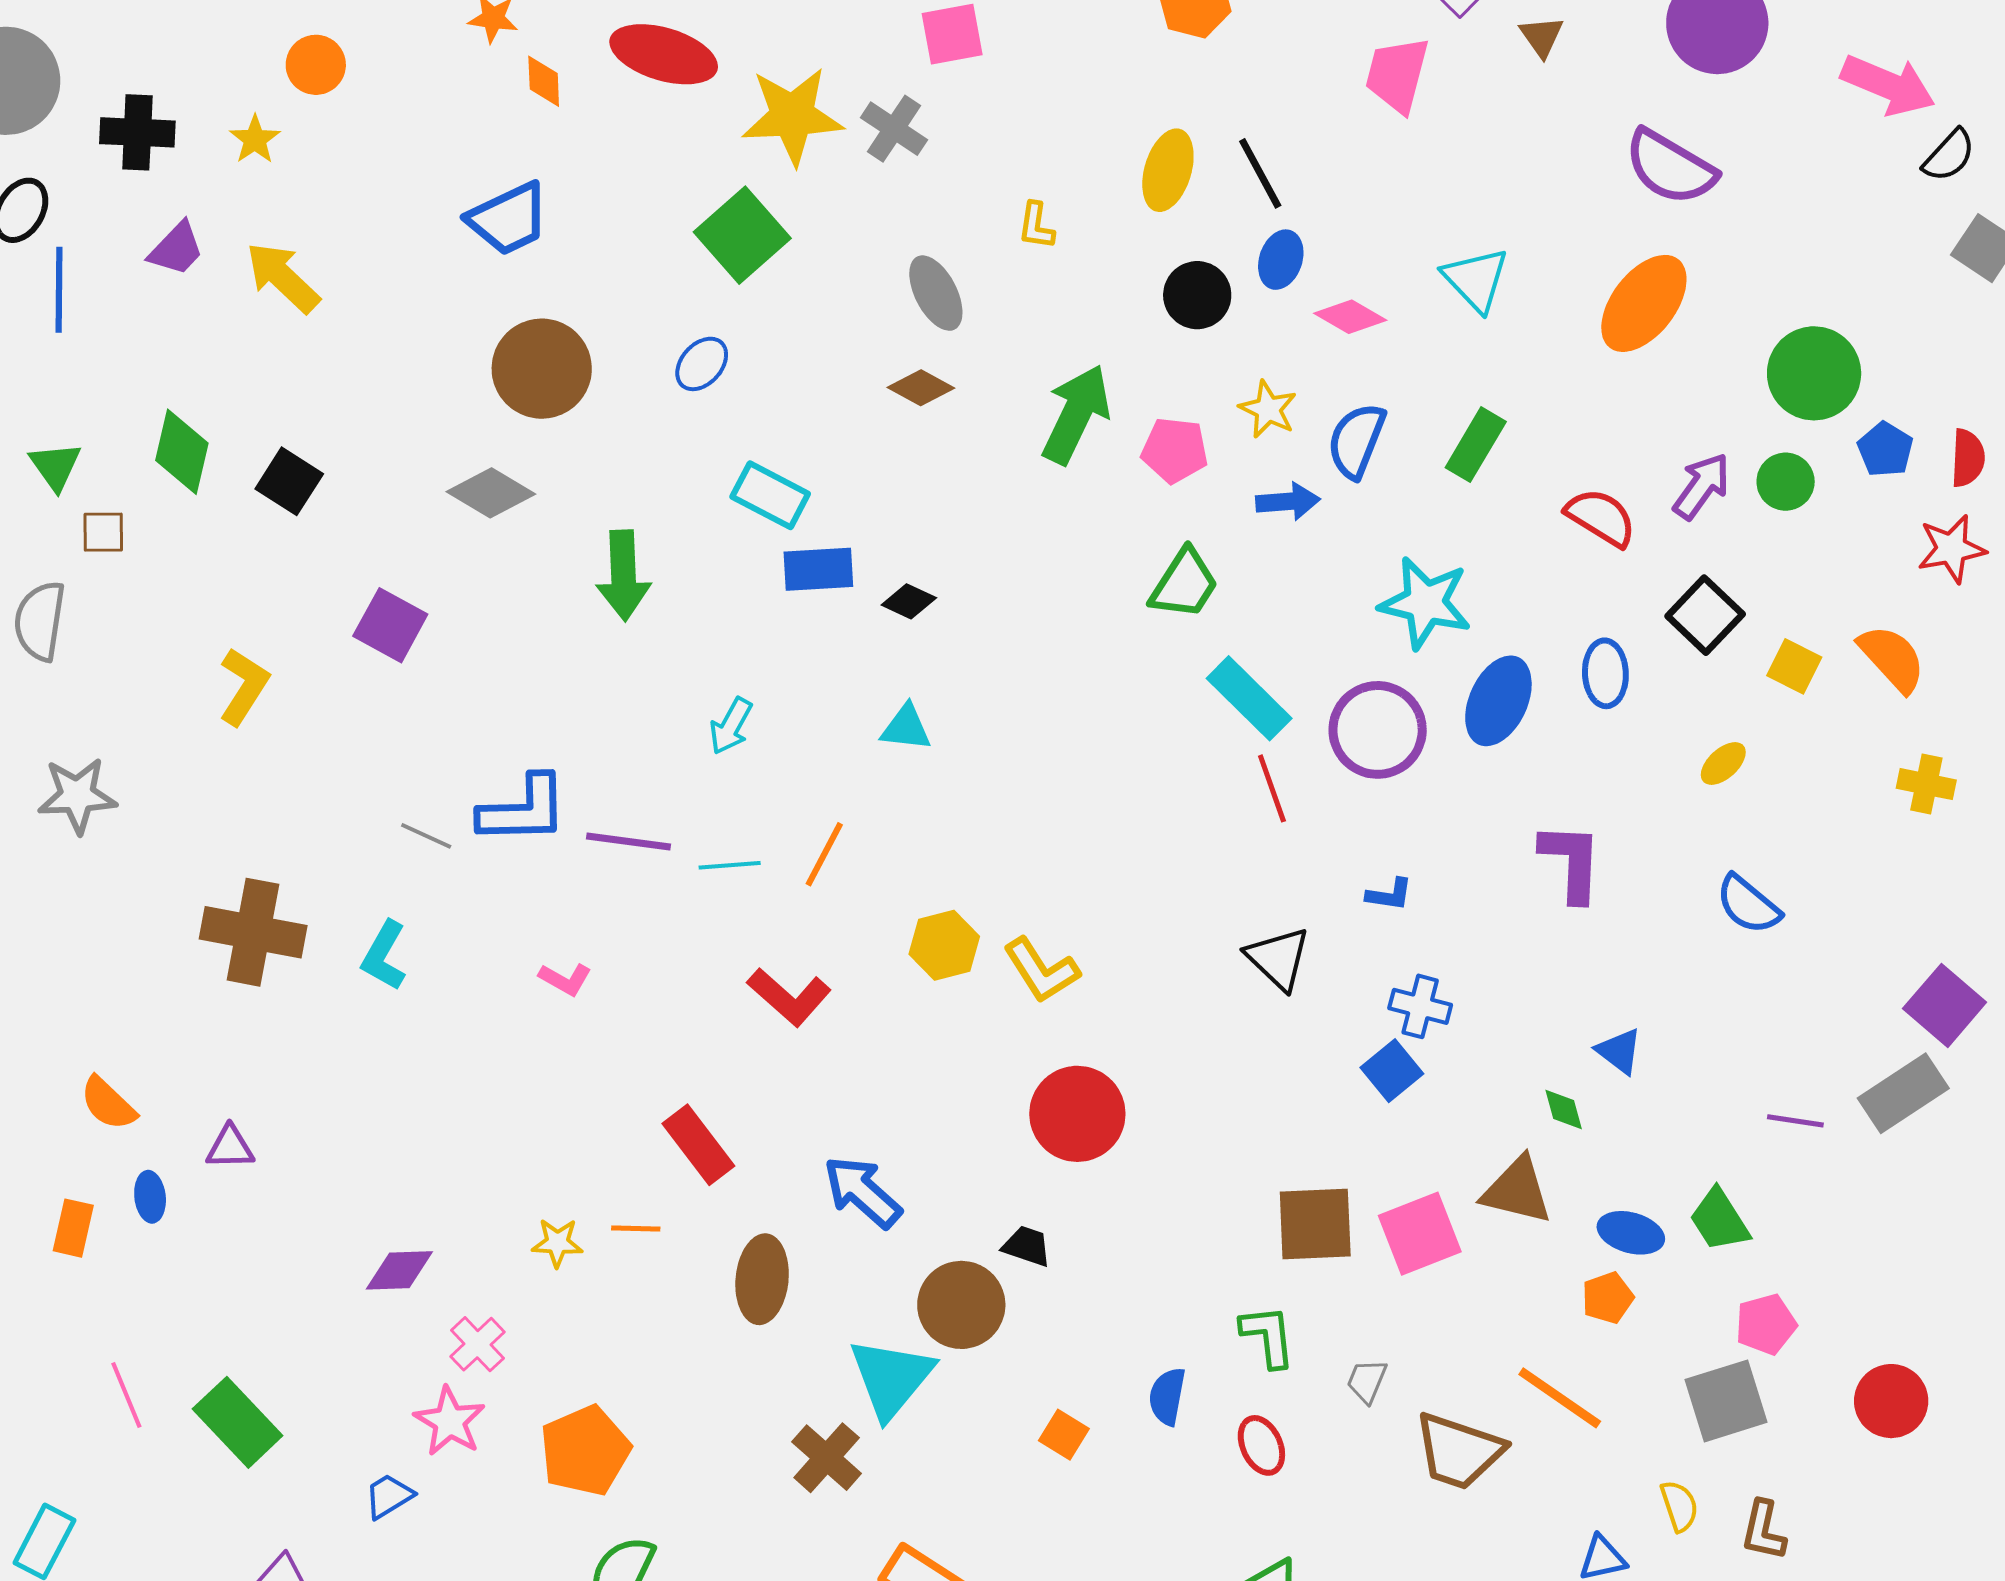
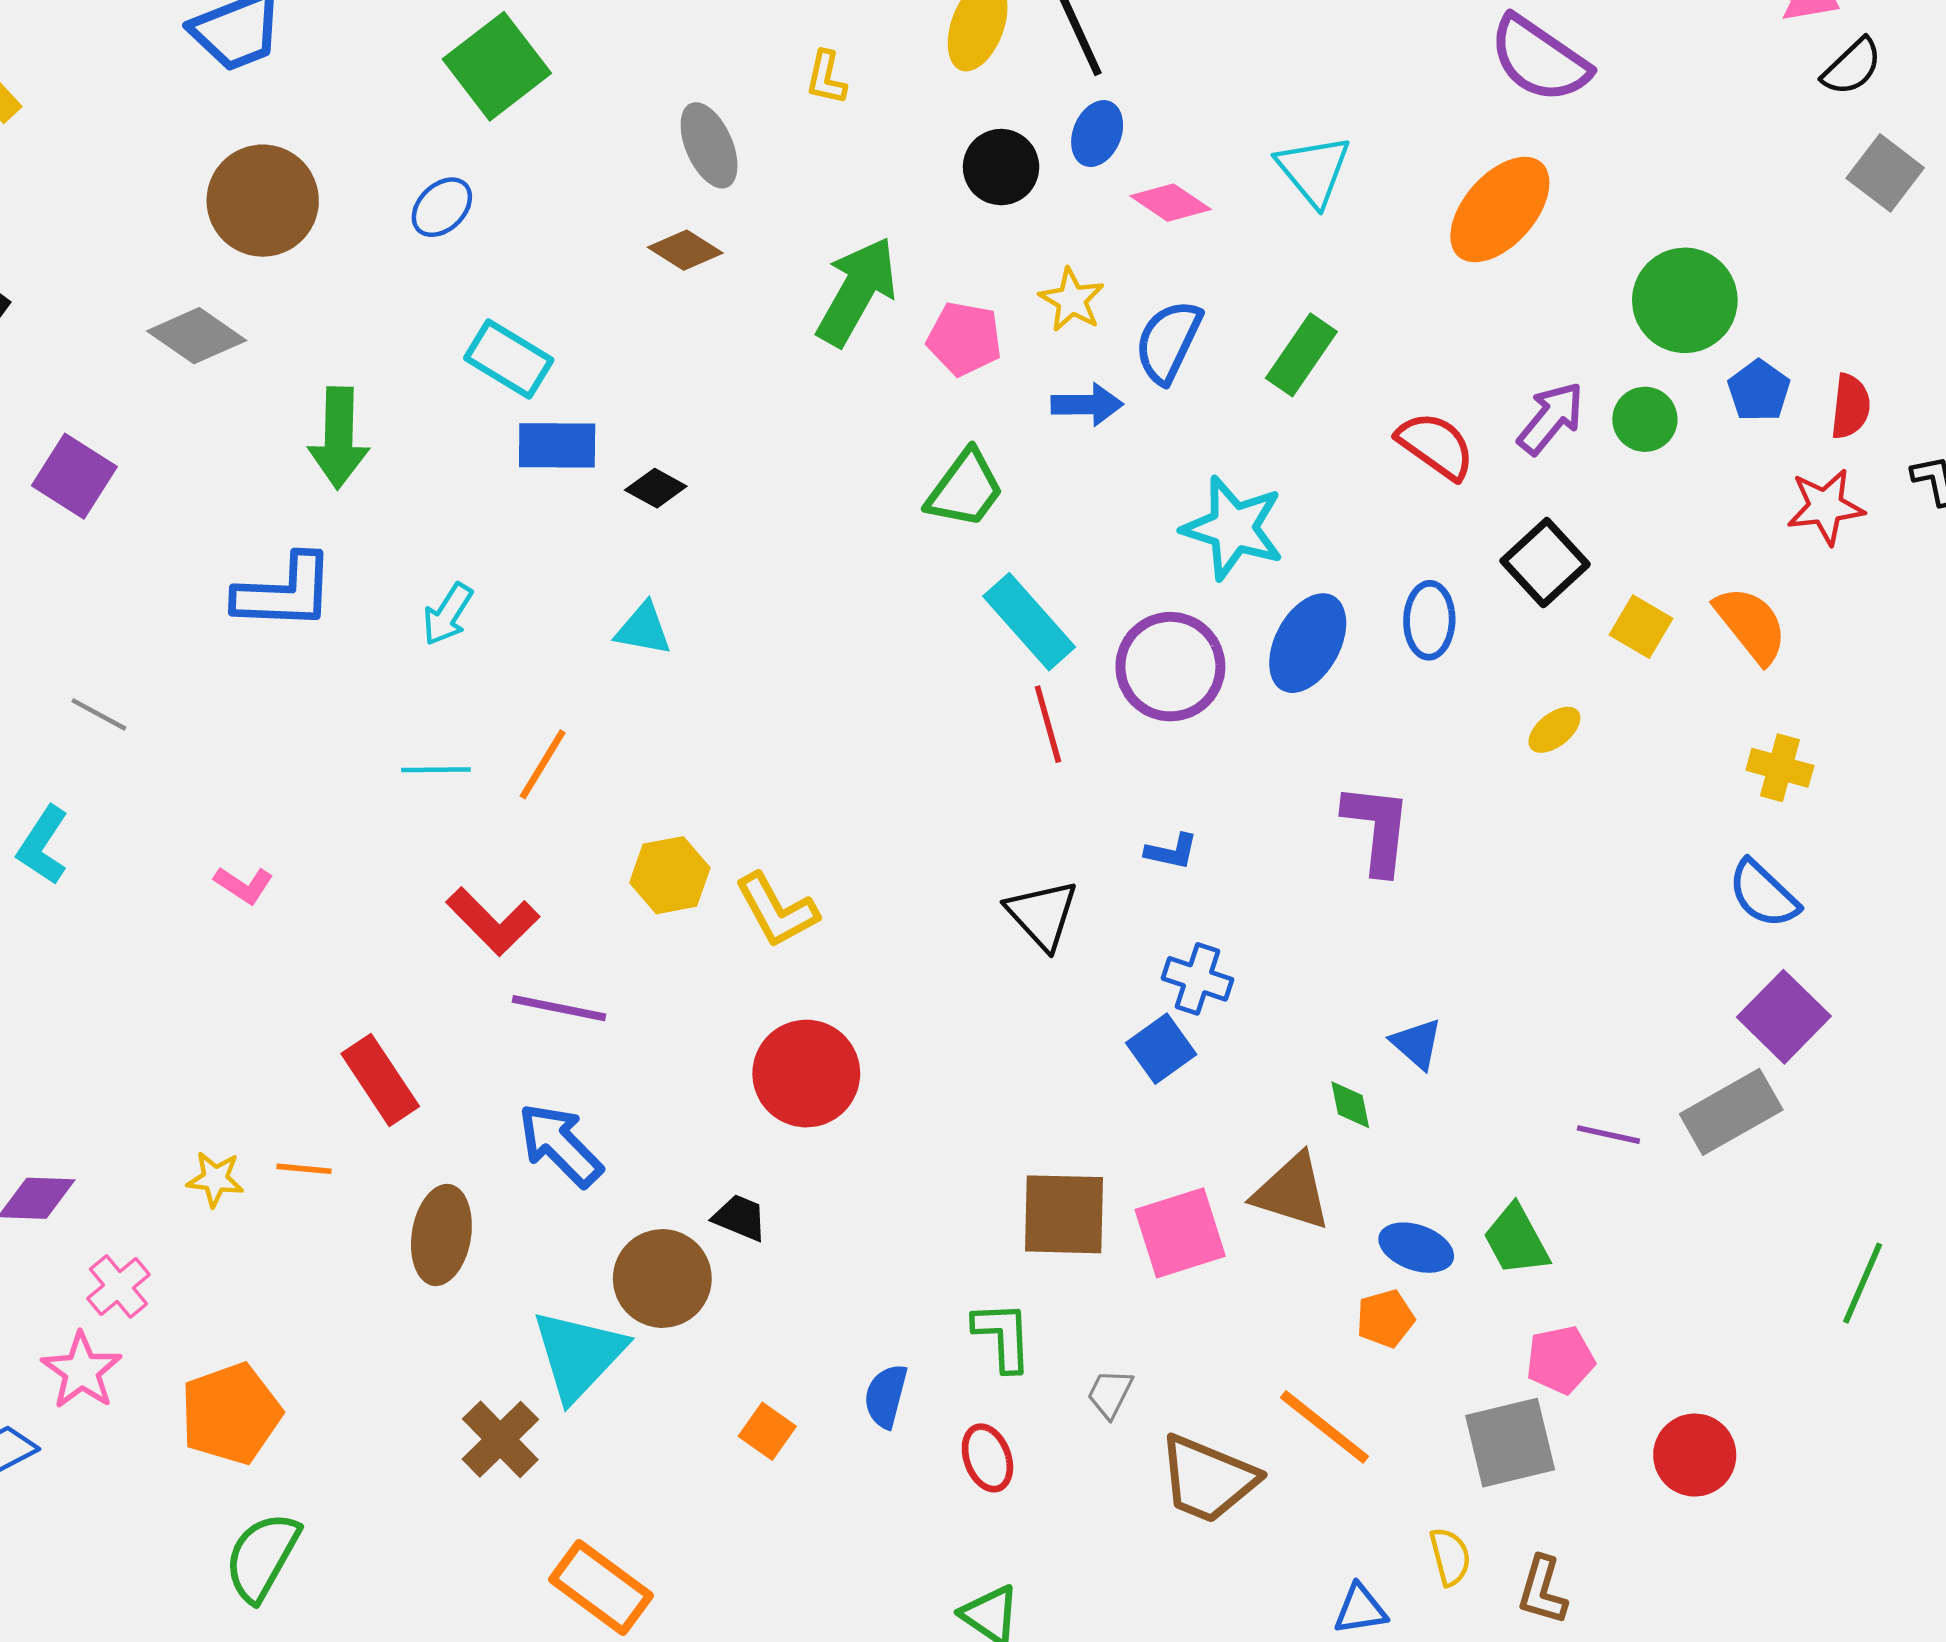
blue L-shape: (523, 810) -> (285, 592), moved
purple line: (629, 841) -> (559, 1008), moved
blue semicircle: (1748, 905) -> (1763, 894), moved

